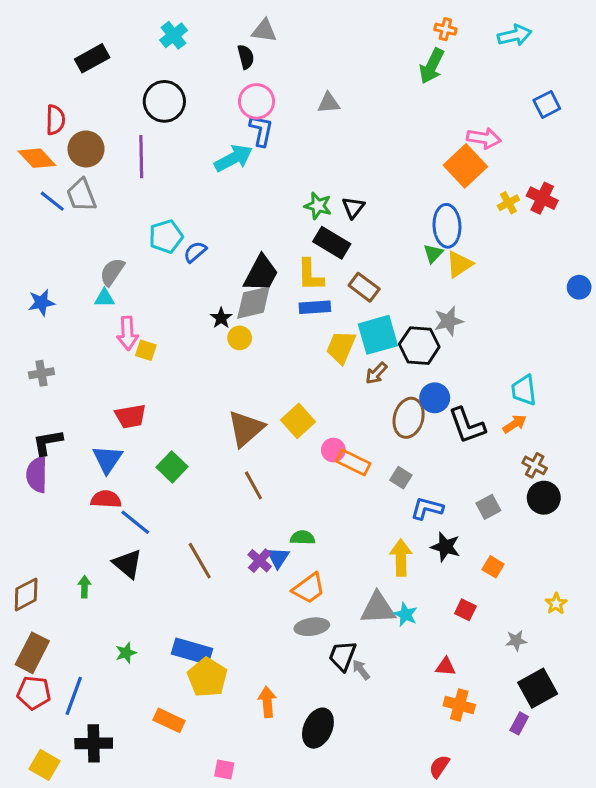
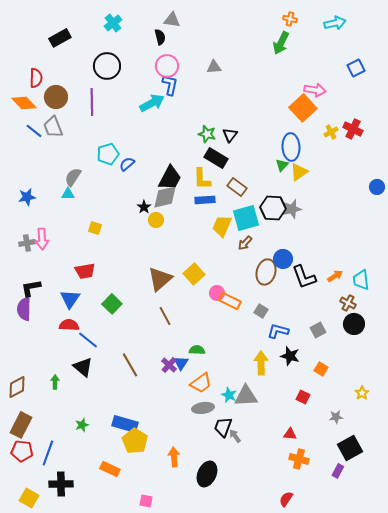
pink arrow: (127, 333) -> (42, 239), moved
black hexagon: (419, 346) -> (273, 208), moved
cyan trapezoid: (524, 390) -> (361, 280), moved
cyan star: (406, 614) -> (229, 395), moved

